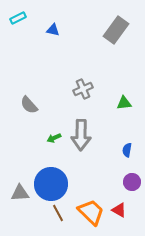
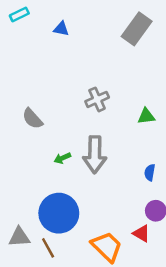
gray triangle: (20, 193) -> (19, 237), moved
red triangle: (119, 210) -> (141, 233), moved
brown line: (58, 213) -> (48, 248), moved

